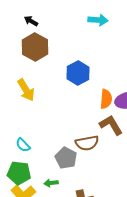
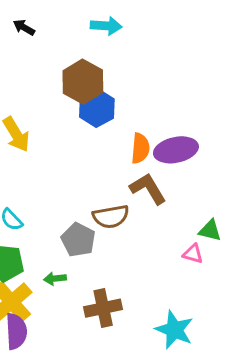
cyan arrow: (98, 20) -> (106, 26), moved
brown hexagon: (35, 47) -> (83, 82), moved

